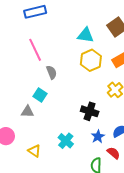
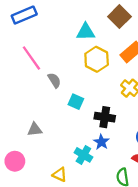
cyan square: (40, 95) -> (76, 102), moved
blue star: (98, 137) -> (101, 142), moved
yellow triangle: (34, 151) -> (60, 175), moved

